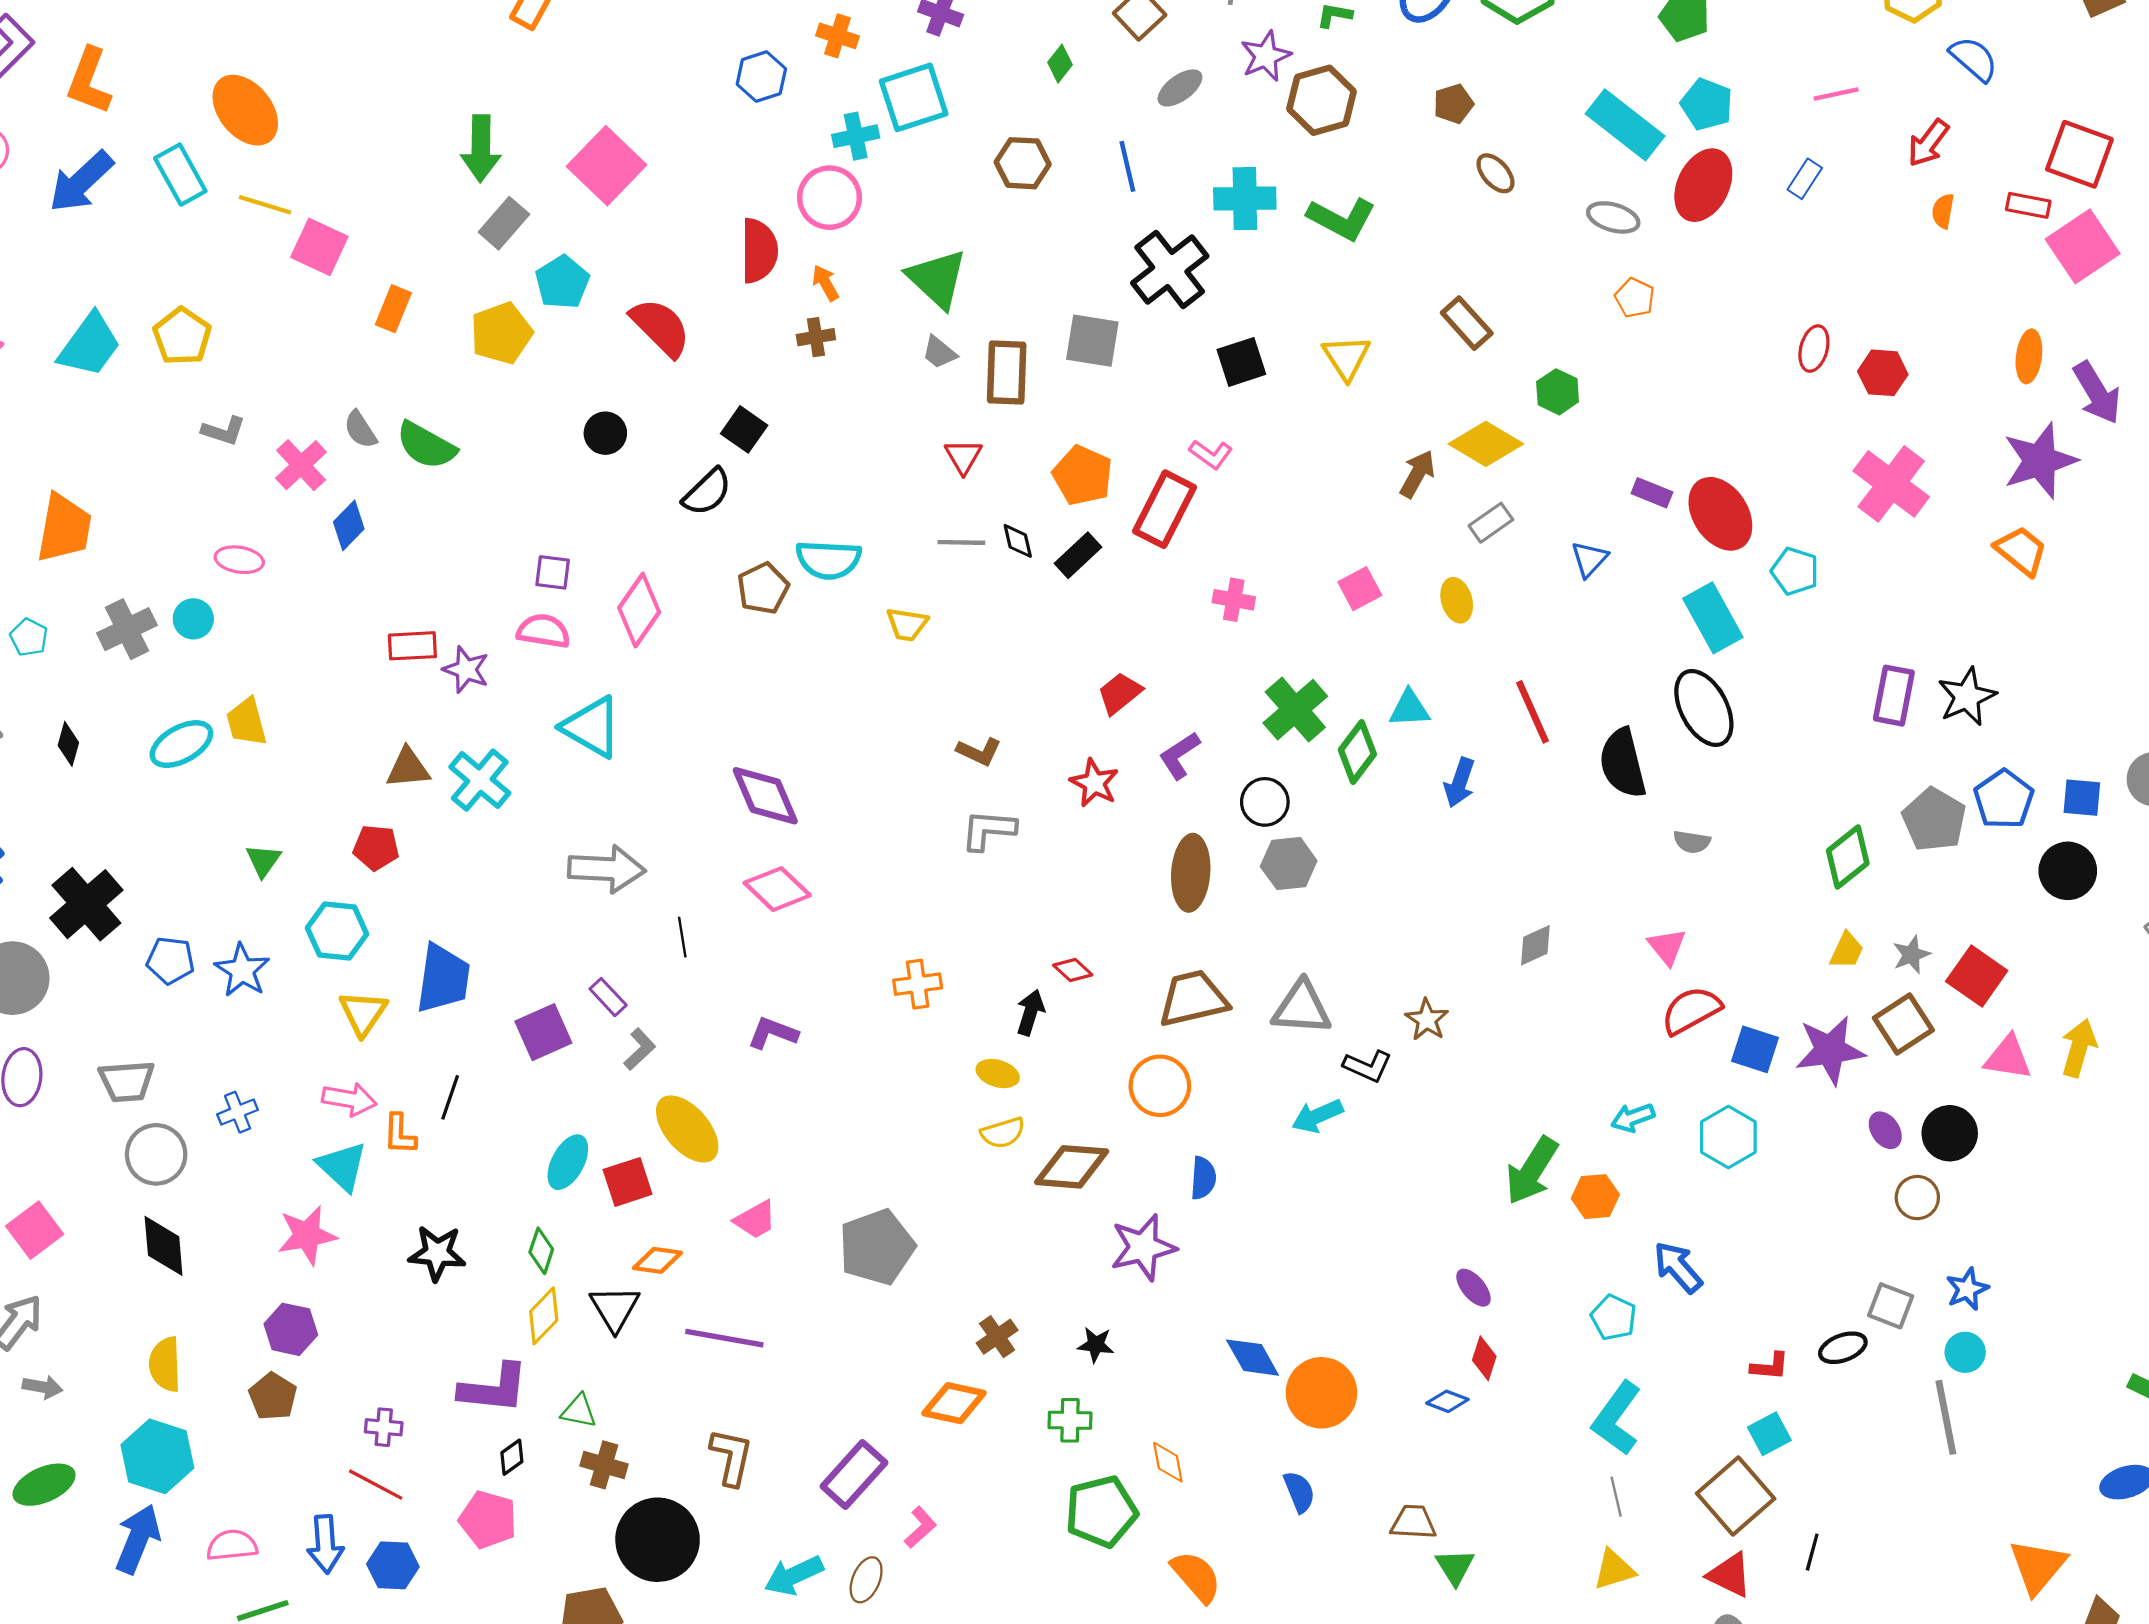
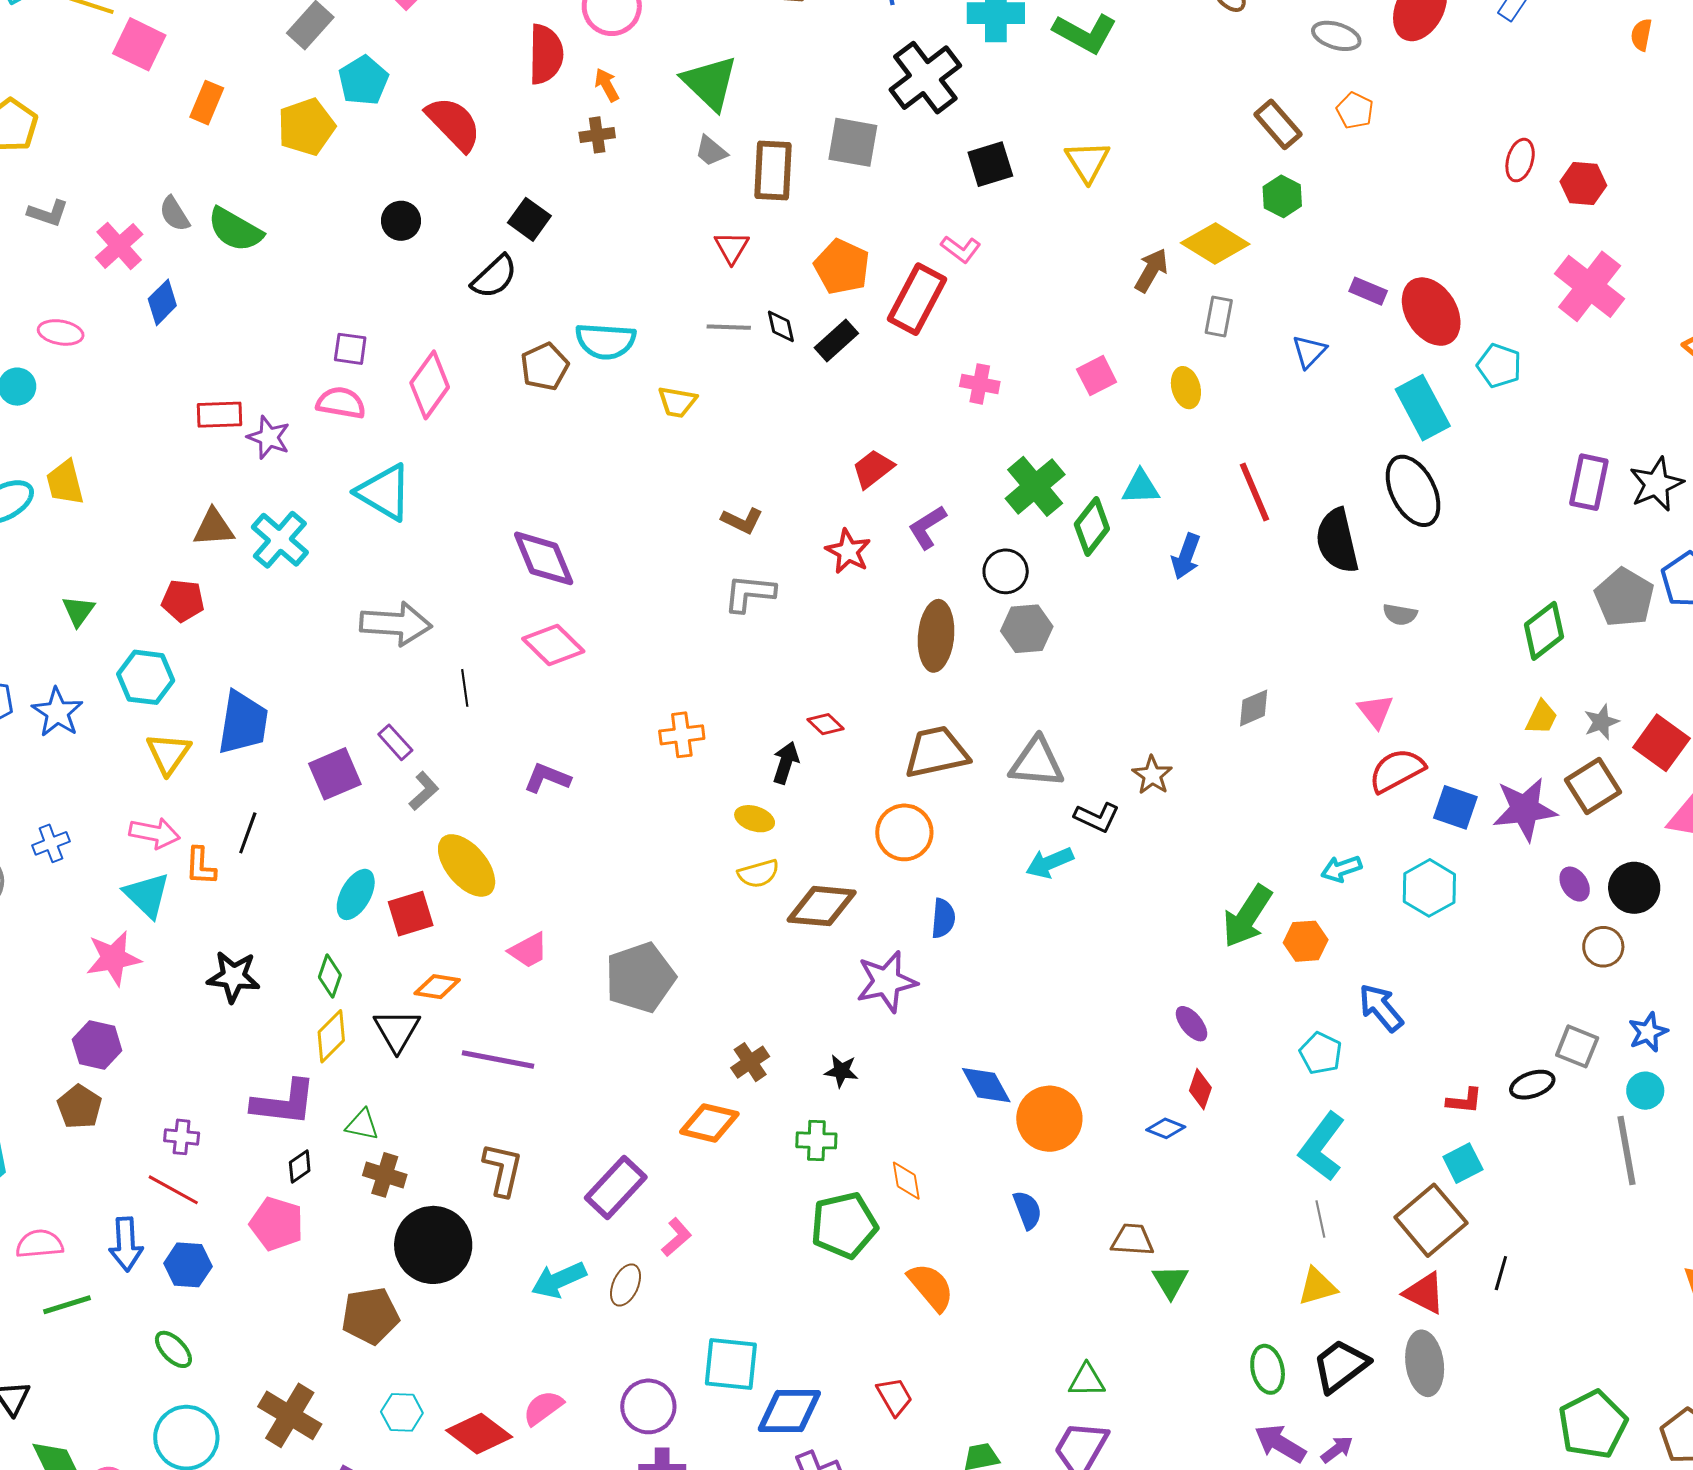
brown rectangle: (1467, 323) -> (1278, 124), moved
gray rectangle: (1491, 523) -> (1219, 316), turned -45

